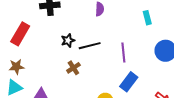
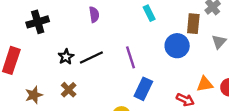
brown star: (16, 67) -> (34, 95), moved
brown cross: (73, 68) -> (69, 90), moved

